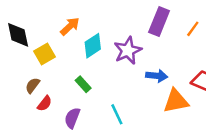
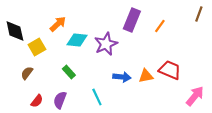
cyan diamond: (93, 46) -> (77, 40), turned 40
blue arrow: (157, 76) -> (122, 77), moved
orange triangle: (176, 101) -> (146, 76), moved, size x0.7
red semicircle: (45, 103) -> (37, 101), moved

